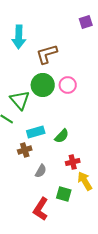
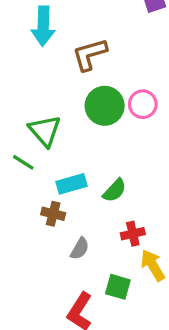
green circle: (43, 85) -> (105, 106), moved
pink circle: (68, 85) -> (143, 104), moved
brown cross: (25, 150) -> (53, 214), turned 32

